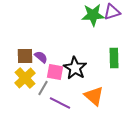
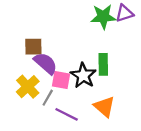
brown square: (25, 56) -> (33, 47), moved
purple semicircle: (41, 57) -> (46, 63), size x1.6
green rectangle: (114, 58) -> (103, 64), moved

